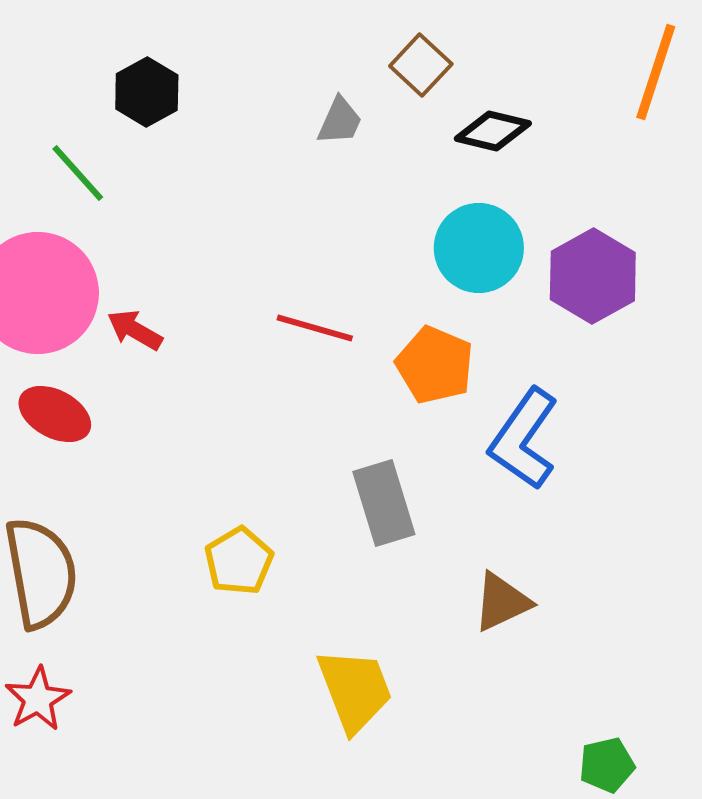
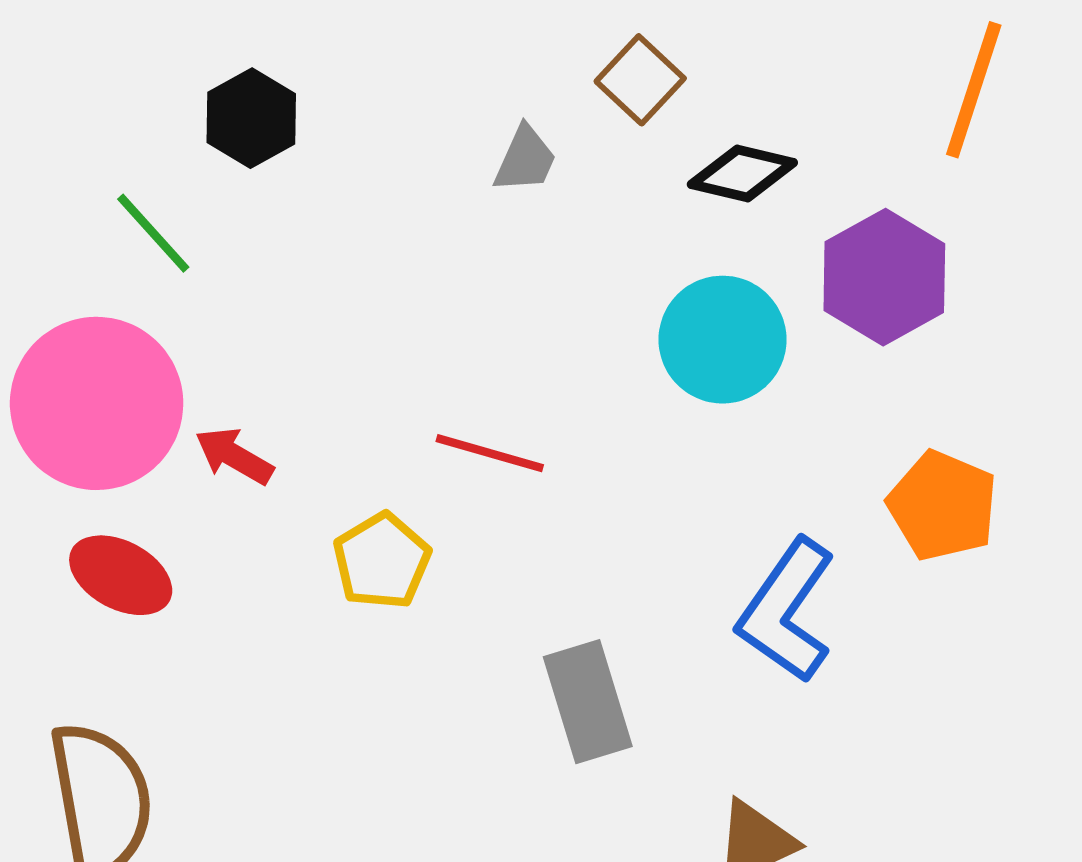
purple hexagon: (593, 276) -> (884, 277), moved
orange pentagon: (435, 365) -> (943, 506), moved
yellow pentagon: (239, 561) -> (382, 561), moved

